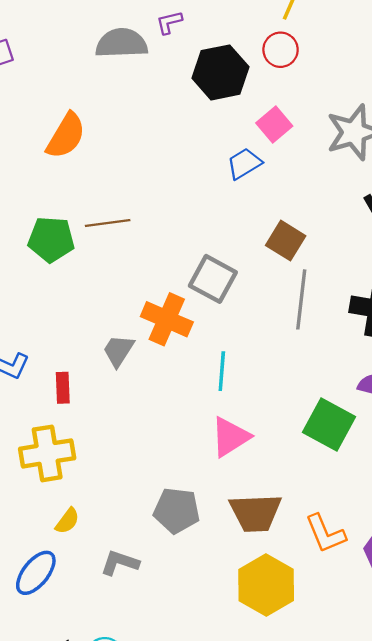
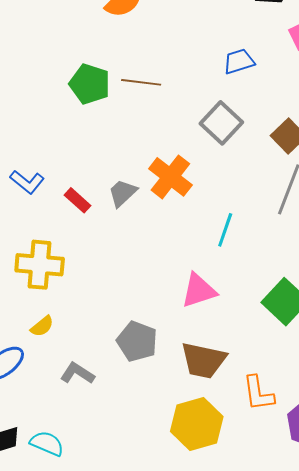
blue trapezoid: (244, 164) -> (239, 61), moved
gray square: (213, 279) -> (221, 123), moved
cyan line: (222, 371) -> (225, 230), moved
red rectangle: (63, 388) -> (77, 200), moved, turned -60

